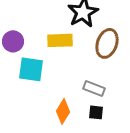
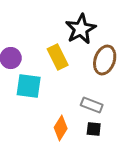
yellow rectangle: (60, 40) -> (58, 57), turned 65

